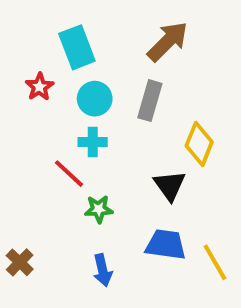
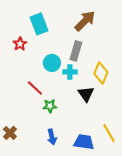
cyan circle: (95, 99) -> (52, 63), moved
cyan cross: (93, 142) -> (70, 72), moved
blue trapezoid: (166, 245) -> (84, 142), moved

